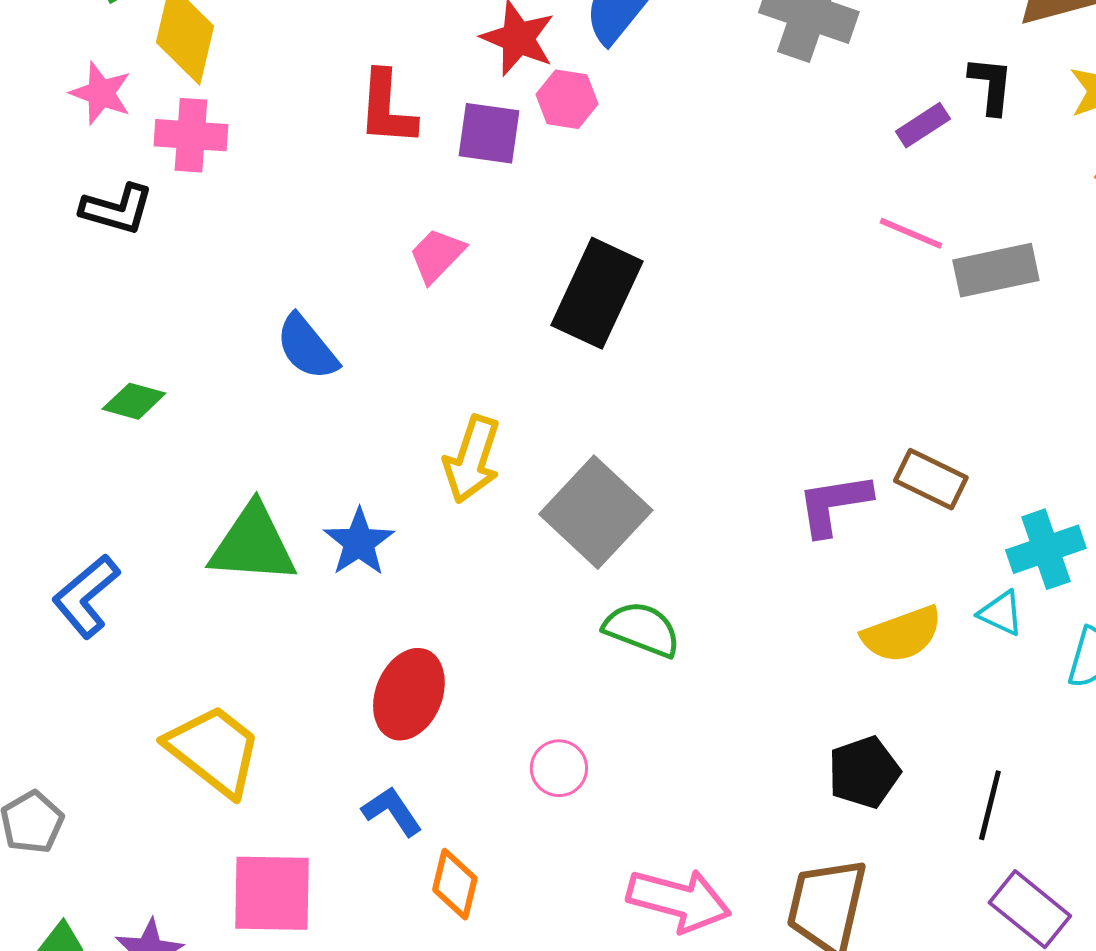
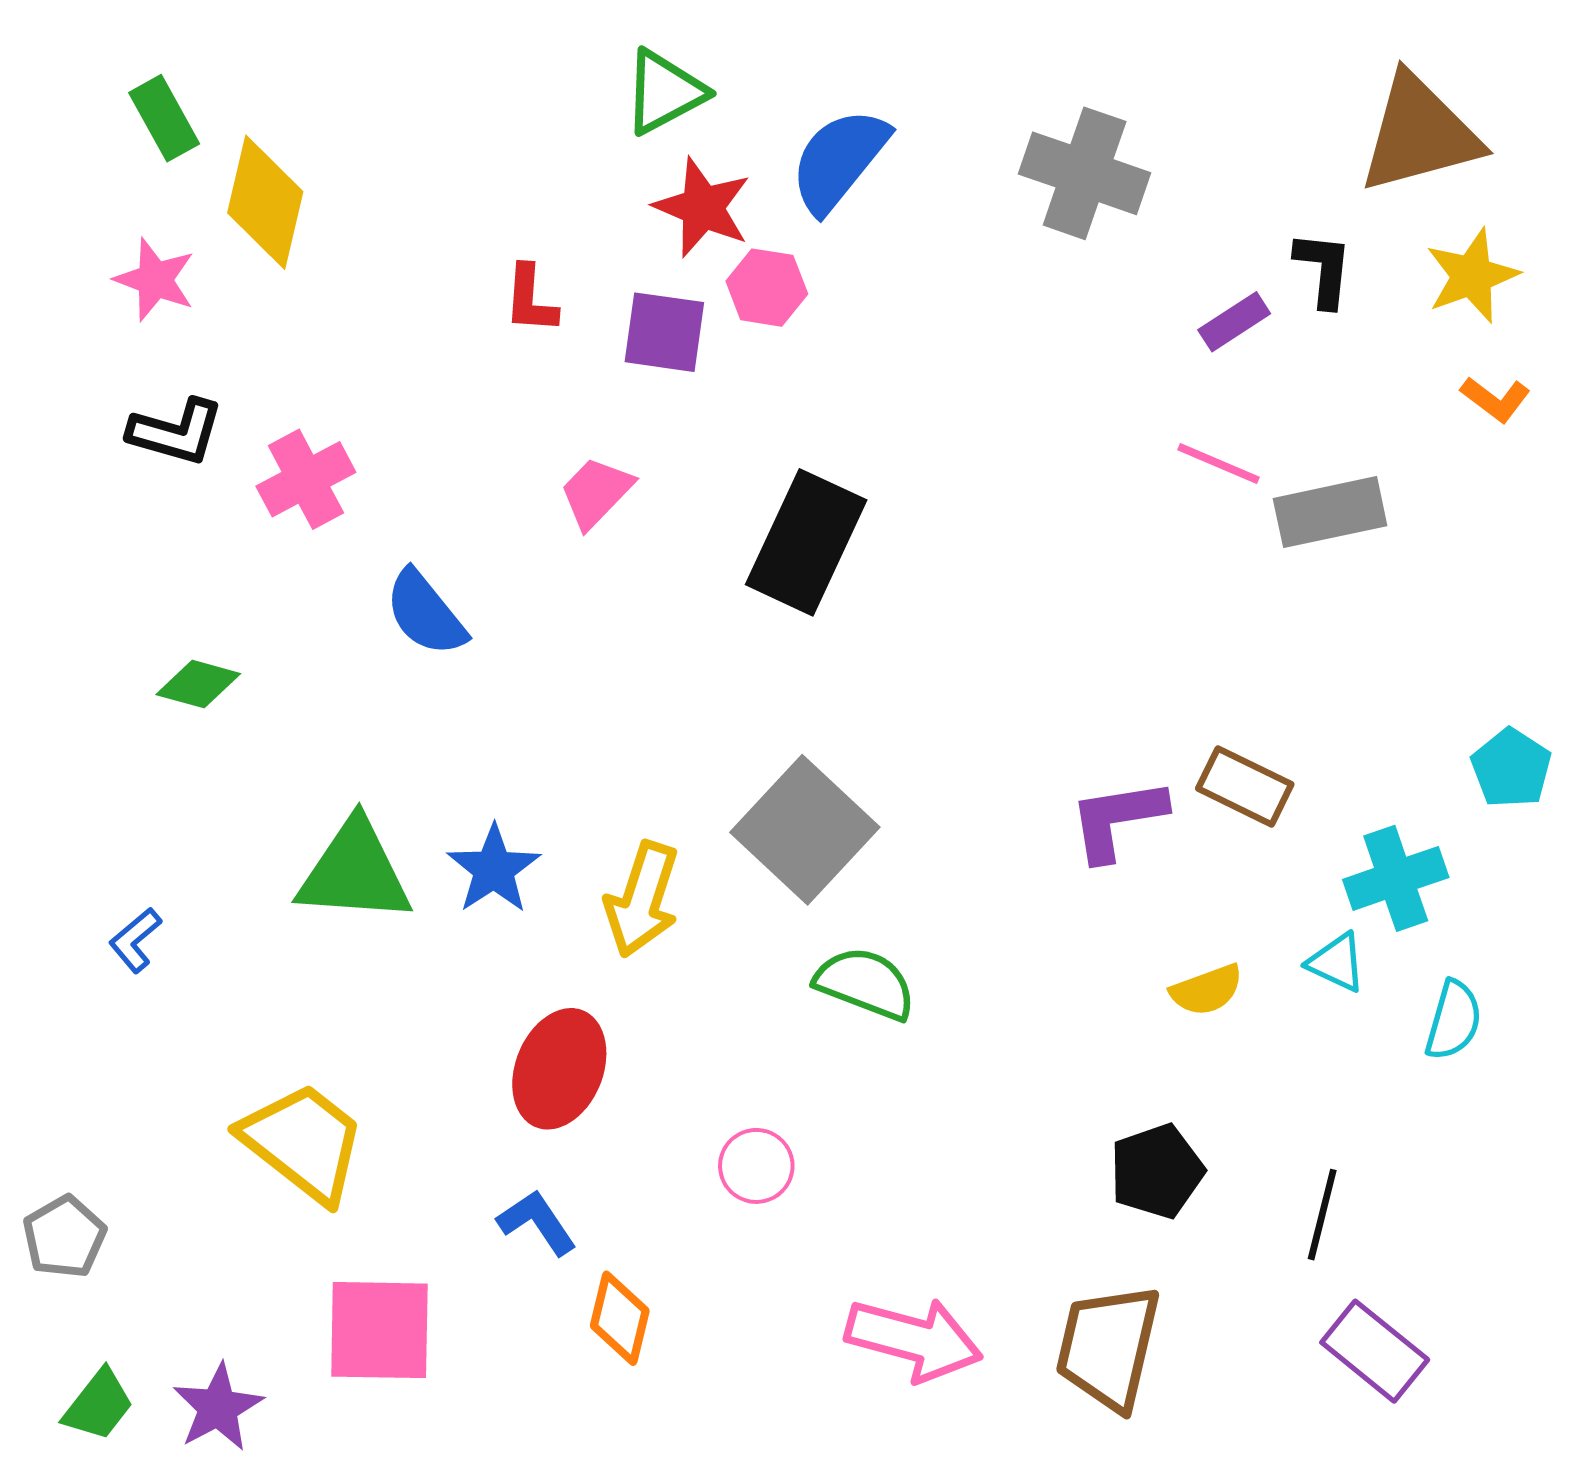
red L-shape: (387, 108) -> (530, 299), size x0.7
pink cross: (191, 135) -> (306, 479), moved, turned -32
yellow arrow: (472, 459) -> (642, 899), moved
blue L-shape: (86, 596) -> (135, 940), size x0.6
yellow semicircle: (902, 634) -> (1207, 990), size x0.7

